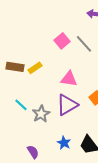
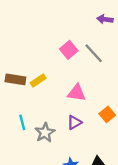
cyan line: (21, 105) -> (22, 122), turned 32
purple triangle: (67, 105) -> (74, 122), size x0.6

